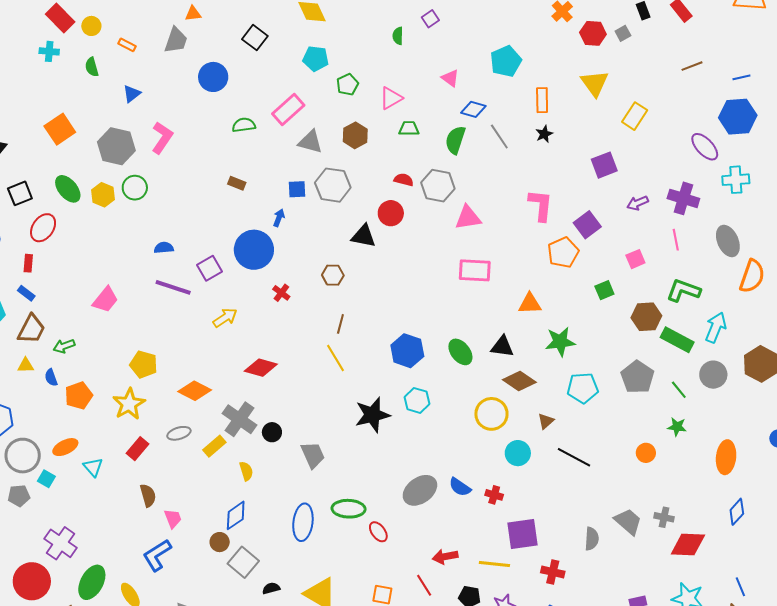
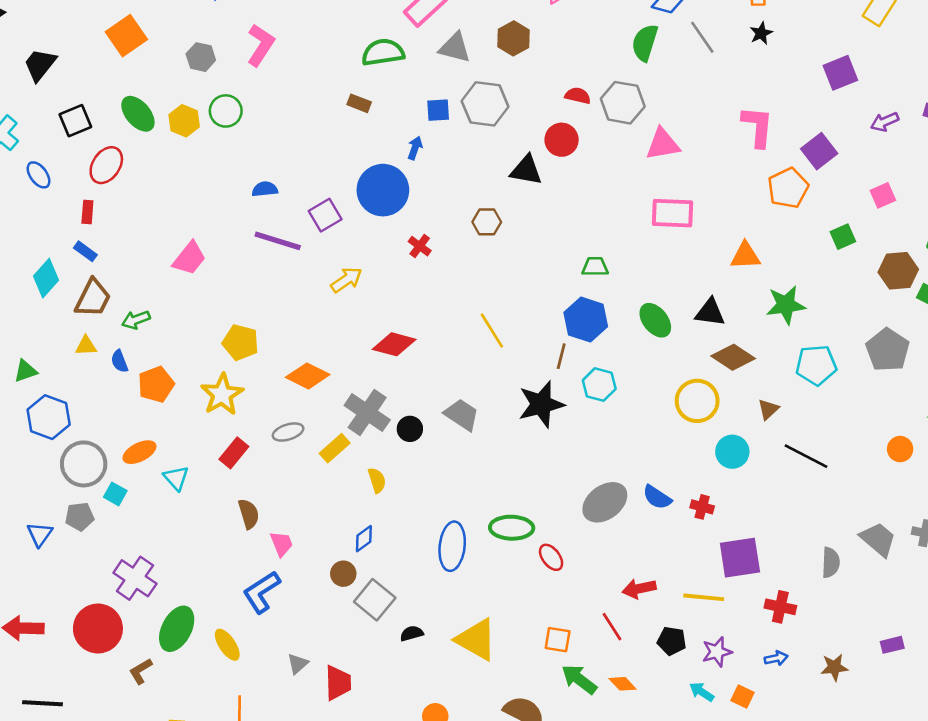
green semicircle: (244, 125) -> (383, 52), moved, size x1.4
green trapezoid: (409, 129) -> (595, 267), moved
gray hexagon: (116, 146) -> (201, 57), size x0.6
brown line: (340, 324) -> (561, 356), moved
gray trapezoid: (313, 455) -> (462, 415), moved, turned -32
blue diamond: (236, 515) -> (364, 539), size x0.7

